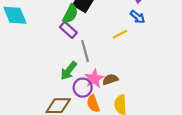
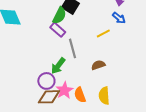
pink star: (94, 79) -> (64, 90), moved
brown semicircle: (110, 79) -> (98, 65), moved
purple circle: (83, 88) -> (46, 81), moved

